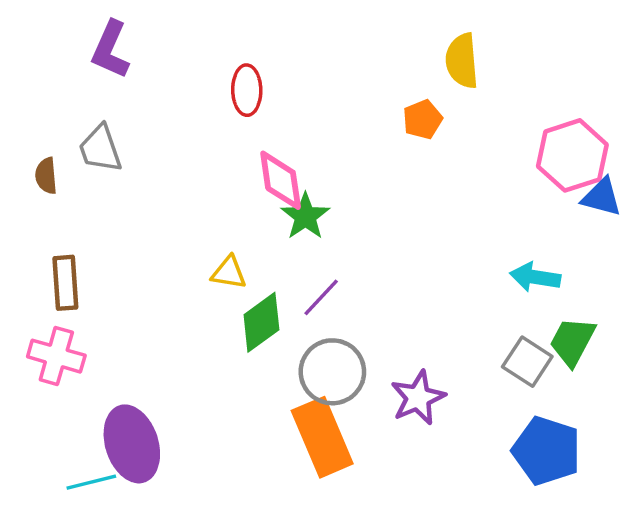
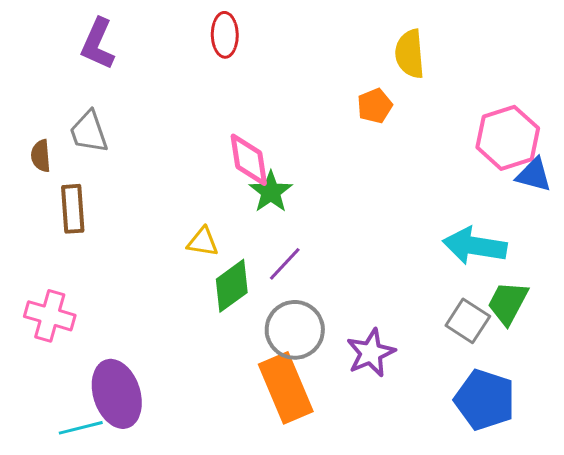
red ellipse: (247, 90) -> (225, 35), moved
cyan arrow: (535, 277) -> (475, 246), size x1.4
brown rectangle: (65, 283) -> (73, 209), moved

